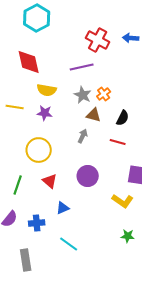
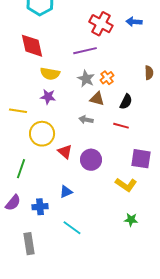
yellow line: (15, 107) -> (18, 111), moved
gray arrow: (83, 136) -> (86, 120), turned -104
red triangle: (50, 181) -> (65, 152), moved

